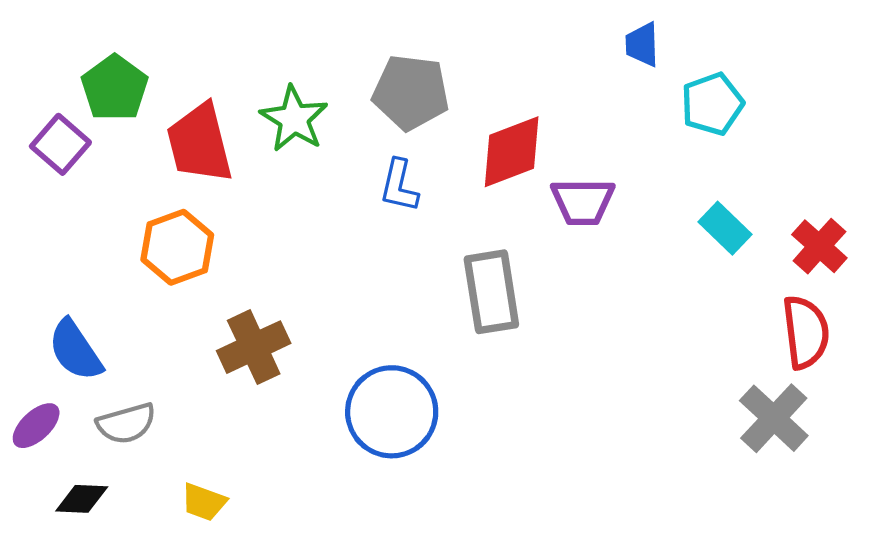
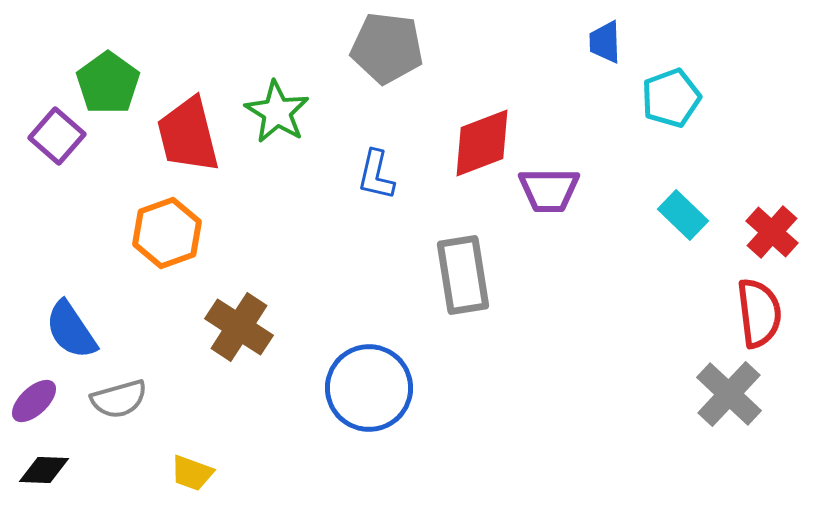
gray pentagon: (411, 92) -> (387, 48), moved
brown cross: (254, 347) -> (239, 327), turned -32
black diamond: (82, 499) -> (44, 470), moved

